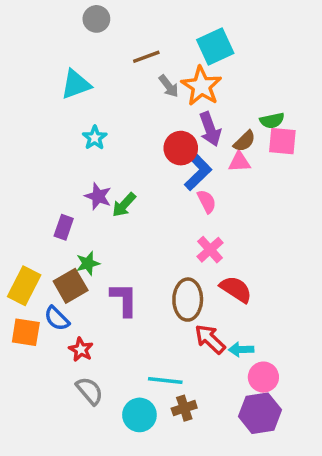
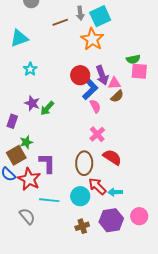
gray arrow: (169, 86) -> (80, 13), moved, turned 32
purple arrow: (210, 129) -> (102, 75), moved
brown semicircle: (244, 141) -> (117, 96), moved
red star: (81, 350) -> (29, 179), moved, size x1.6
pink circle: (263, 377) -> (139, 216), moved
cyan line: (165, 380) -> (49, 200), moved
purple hexagon: (260, 413) -> (111, 220), moved
cyan circle: (139, 415) -> (80, 196), moved

